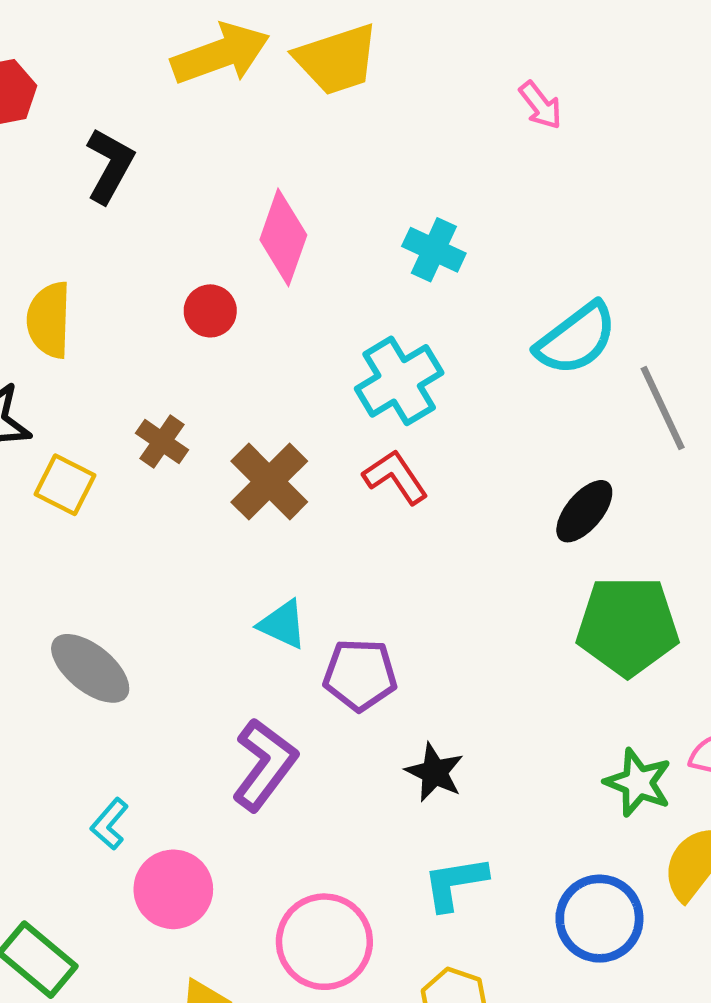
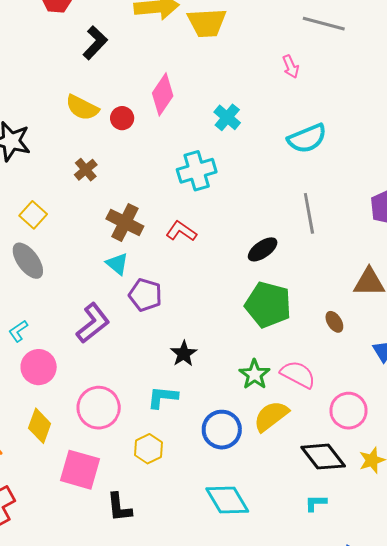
yellow semicircle: (49, 320) -> (82, 108), moved, turned -80
cyan semicircle: (576, 339) -> (307, 138), moved
red L-shape: (395, 477) -> (181, 231), moved, turned -36
brown cross: (269, 482) -> (125, 222), moved, turned -33
yellow square: (65, 485) -> (33, 215), moved
black star: (434, 772) -> (184, 354), moved

